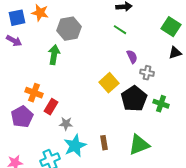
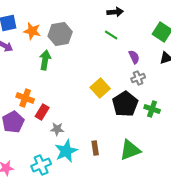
orange star: (40, 13) -> (32, 31), moved
purple semicircle: (132, 57) -> (134, 57), moved
gray cross: (147, 73) -> (138, 78), turned -32

